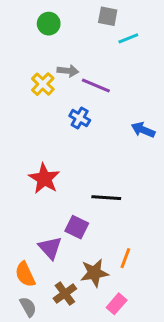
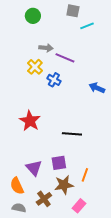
yellow cross: (43, 84) -> (35, 67), moved
purple square: (77, 227) -> (59, 163), moved, turned -35
gray semicircle: (28, 307) -> (19, 208), turned -48

